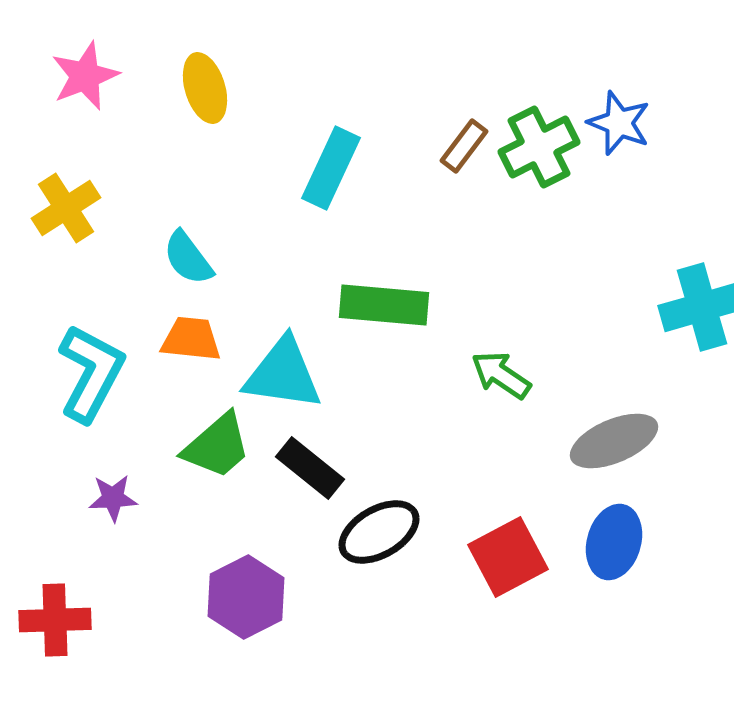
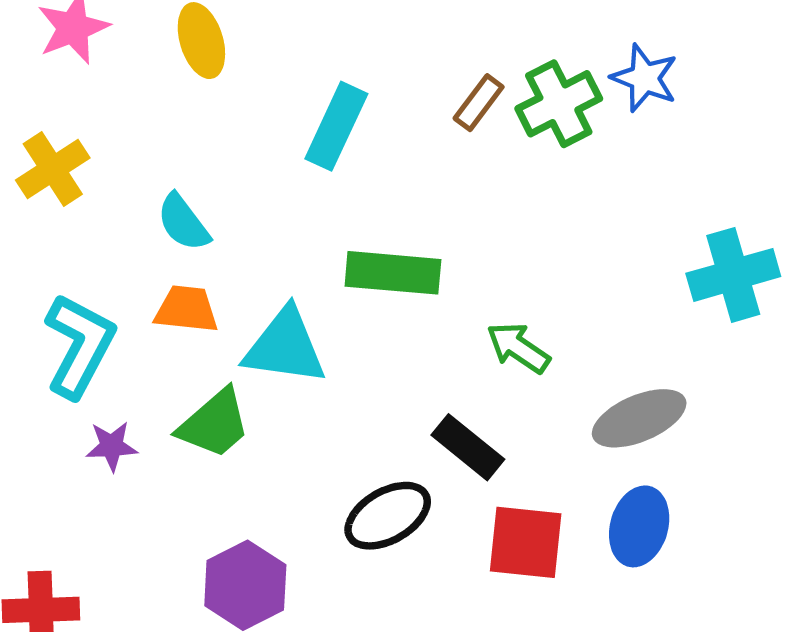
black rectangle: (310, 468) -> (468, 447), moved
purple star: (113, 498) -> (112, 446), moved
red square: (508, 557) -> (526, 542), turned 34

